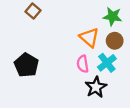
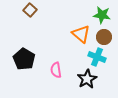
cyan cross: (107, 63) -> (97, 57), turned -30
pink semicircle: (83, 64) -> (56, 70), moved

